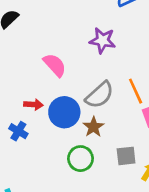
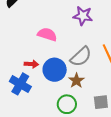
pink semicircle: (55, 65) -> (47, 34), turned -30
blue cross: (18, 131) -> (20, 84), size x1.5

